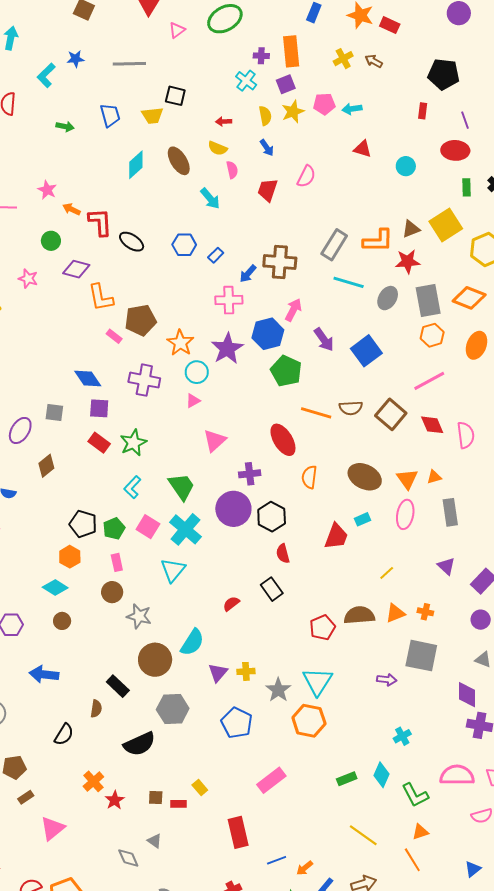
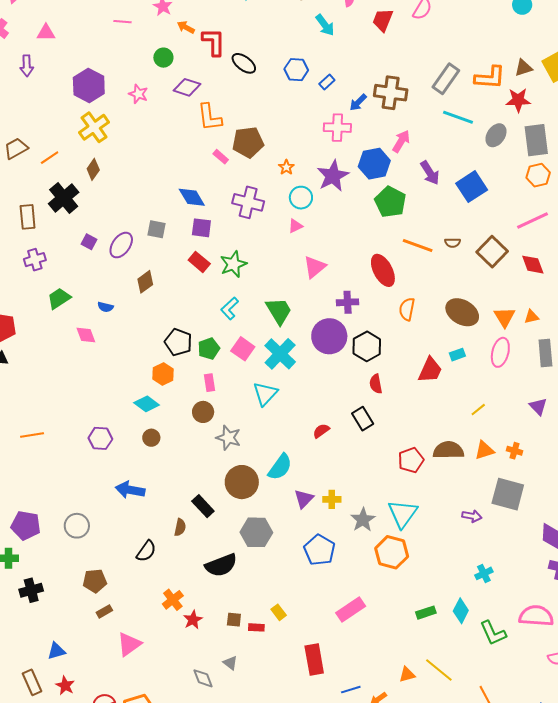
orange star: (180, 343) -> (286, 167), size x0.6
brown semicircle: (351, 408) -> (453, 243), size x0.7
orange triangle: (420, 832) -> (407, 675), moved

